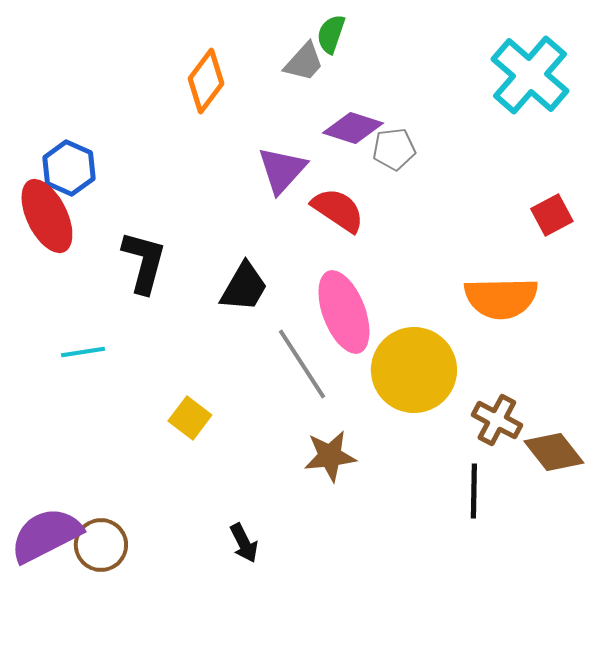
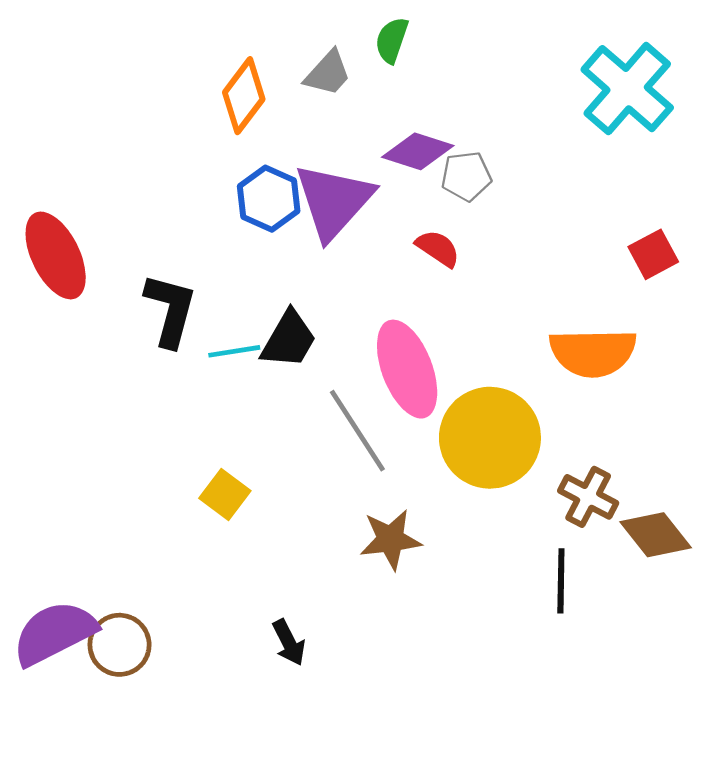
gray trapezoid: (304, 62) -> (328, 73), moved
blue hexagon: (69, 168) -> (269, 199), moved
purple triangle: (282, 170) -> (334, 201), size x1.4
red semicircle: (338, 210) -> (438, 248), moved, size x0.7
cyan line: (83, 352) -> (234, 351), moved

